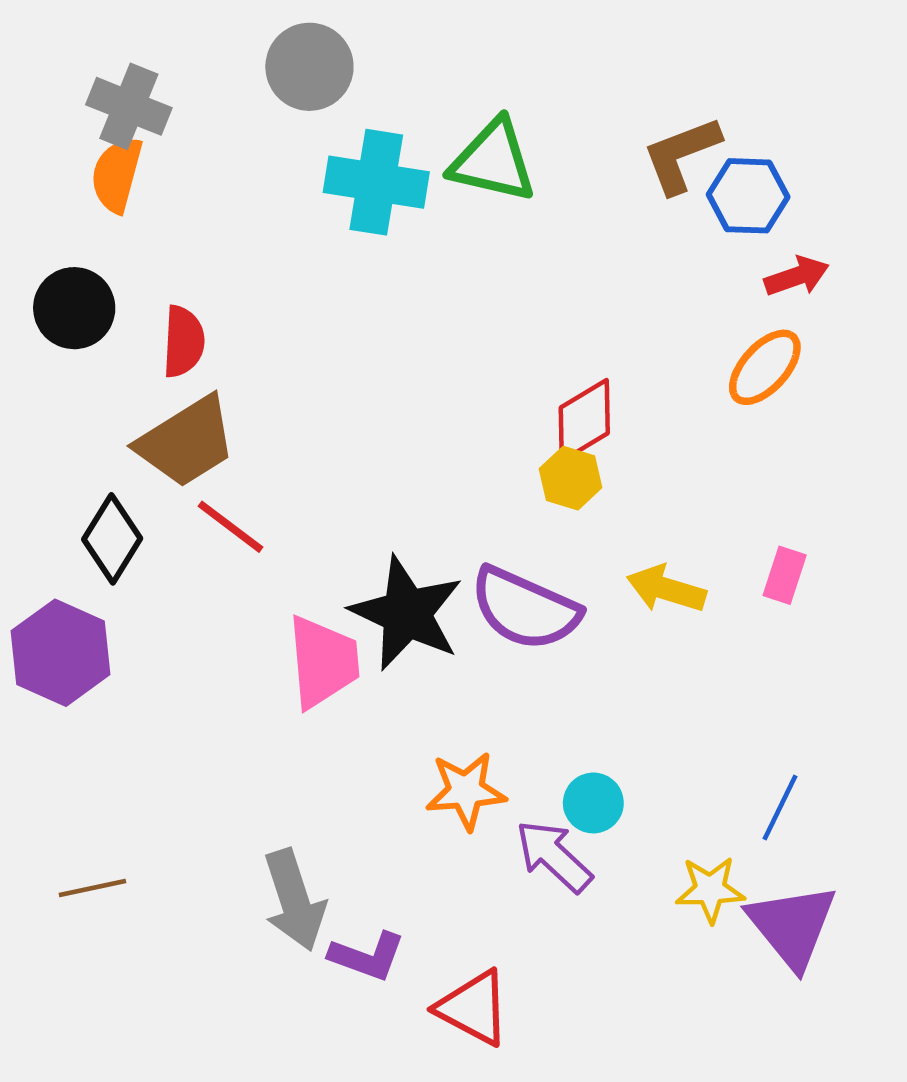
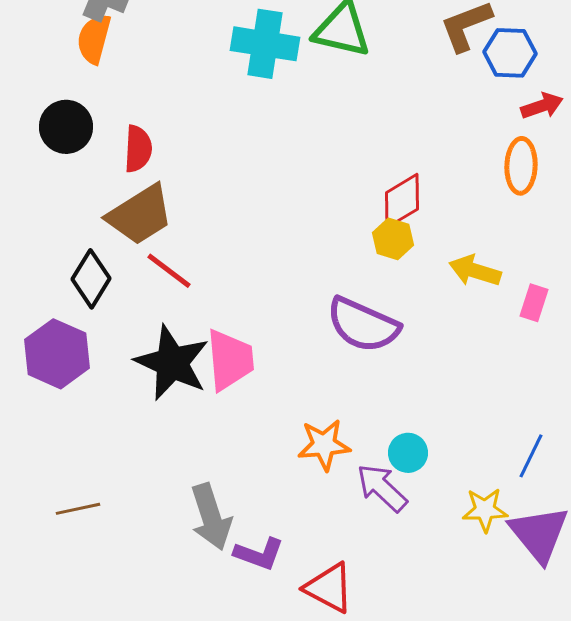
orange ellipse: (765, 367) -> (521, 166), turned -40
yellow arrow: (666, 589) -> (475, 271), moved
black star: (407, 613) -> (172, 363), moved

